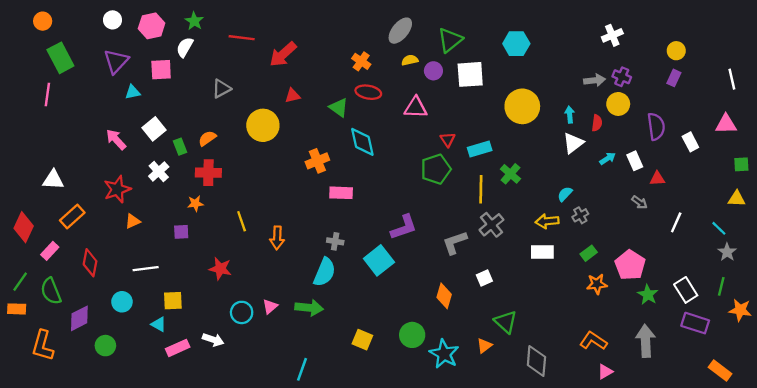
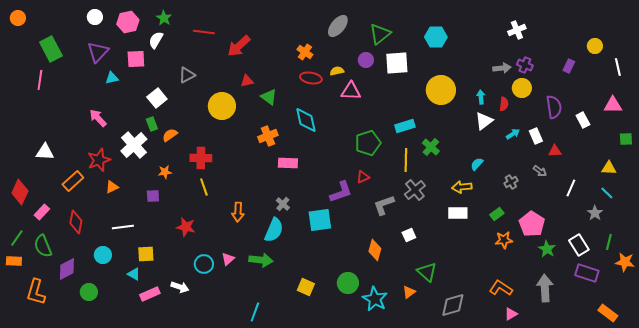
orange circle: (43, 21) -> (18, 18), moved
yellow circle: (676, 51) -> (595, 46), moved
yellow semicircle: (410, 60) -> (337, 71), moved
green triangle: (339, 108) -> (269, 97), moved
white square: (154, 129) -> (157, 98), moved
orange semicircle: (207, 138) -> (170, 135), moved
red triangle: (448, 140) -> (363, 177), moved, turned 40
white cross: (159, 171) -> (134, 145), size x1.5
red cross: (208, 173) -> (201, 158), moved
yellow triangle: (737, 199) -> (609, 168), moved
gray cross: (580, 215) -> (511, 182), moved
orange rectangle: (72, 217) -> (73, 181), moved
orange arrow: (277, 238) -> (238, 212), moved
gray cross: (335, 241) -> (283, 204), turned 32
gray star: (727, 252) -> (595, 213), moved
cyan square: (379, 260) -> (320, 220), turned 30
gray diamond: (536, 361) -> (453, 305), turned 68

